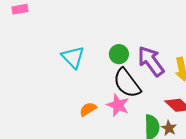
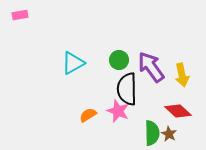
cyan triangle: (73, 57) -> (73, 63), turned 45
black semicircle: (127, 83) -> (127, 89), turned 36

